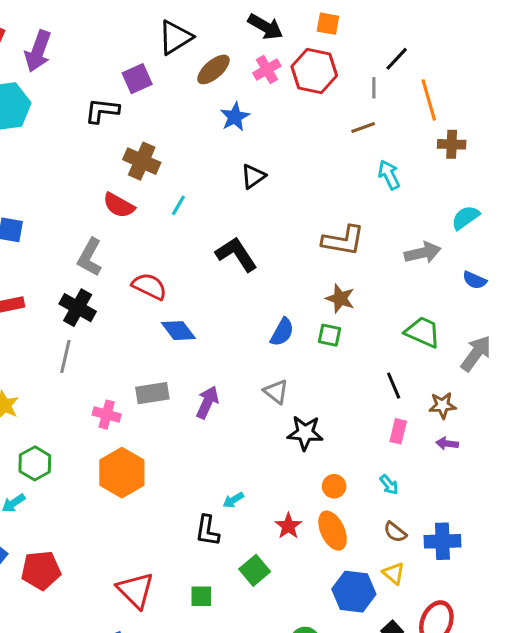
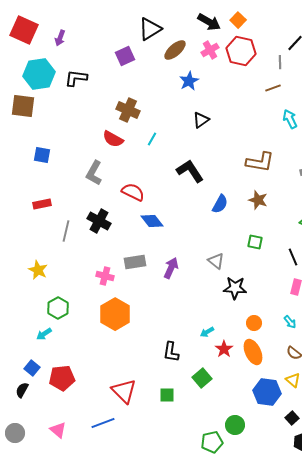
orange square: (328, 24) -> (238, 20), moved, turned 35
purple arrow: (38, 51) -> (60, 38), size x0.6
black L-shape: (102, 111) -> (76, 78), moved
black cross: (78, 308) -> (99, 221), moved
blue semicircle: (282, 332) -> (220, 204), moved
green square: (330, 335) -> (255, 242), moved
gray line: (65, 357) -> (66, 231), moved
cyan arrow: (233, 500) -> (207, 332), moved

